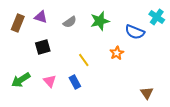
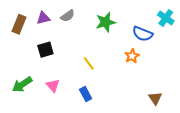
purple triangle: (41, 17) -> (43, 18), turned -32
gray semicircle: (70, 22) -> (68, 16), moved
orange star: (117, 53) -> (132, 56), moved
blue rectangle: (75, 82) -> (86, 94), moved

